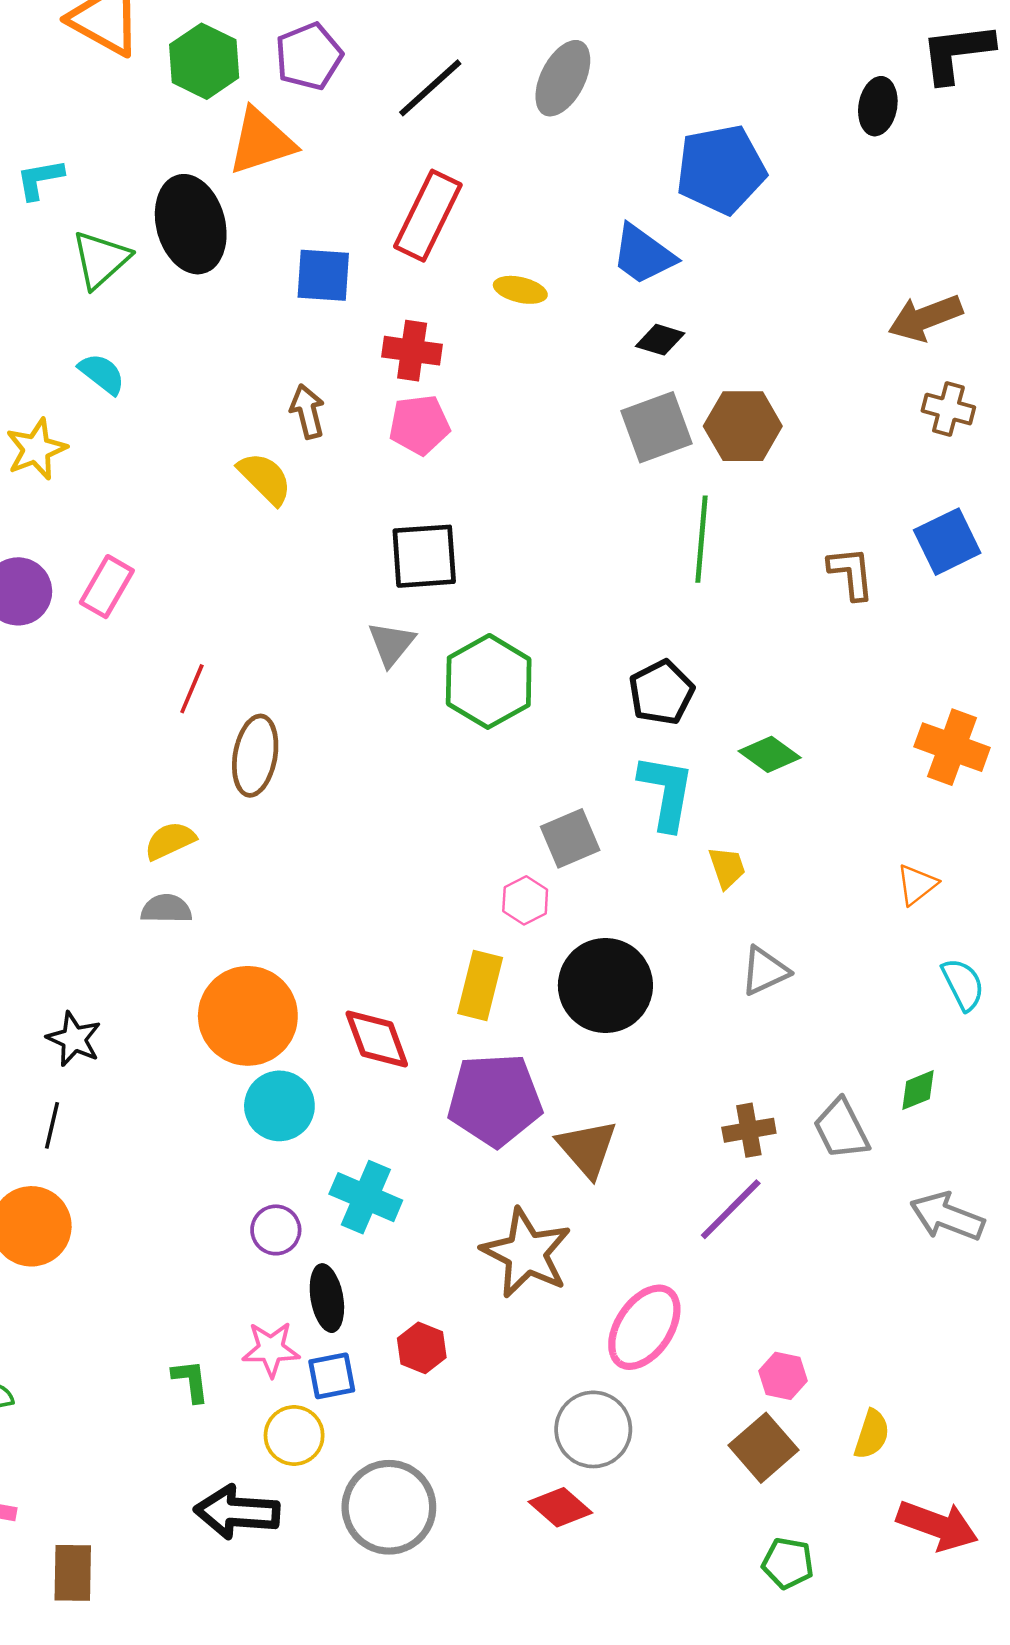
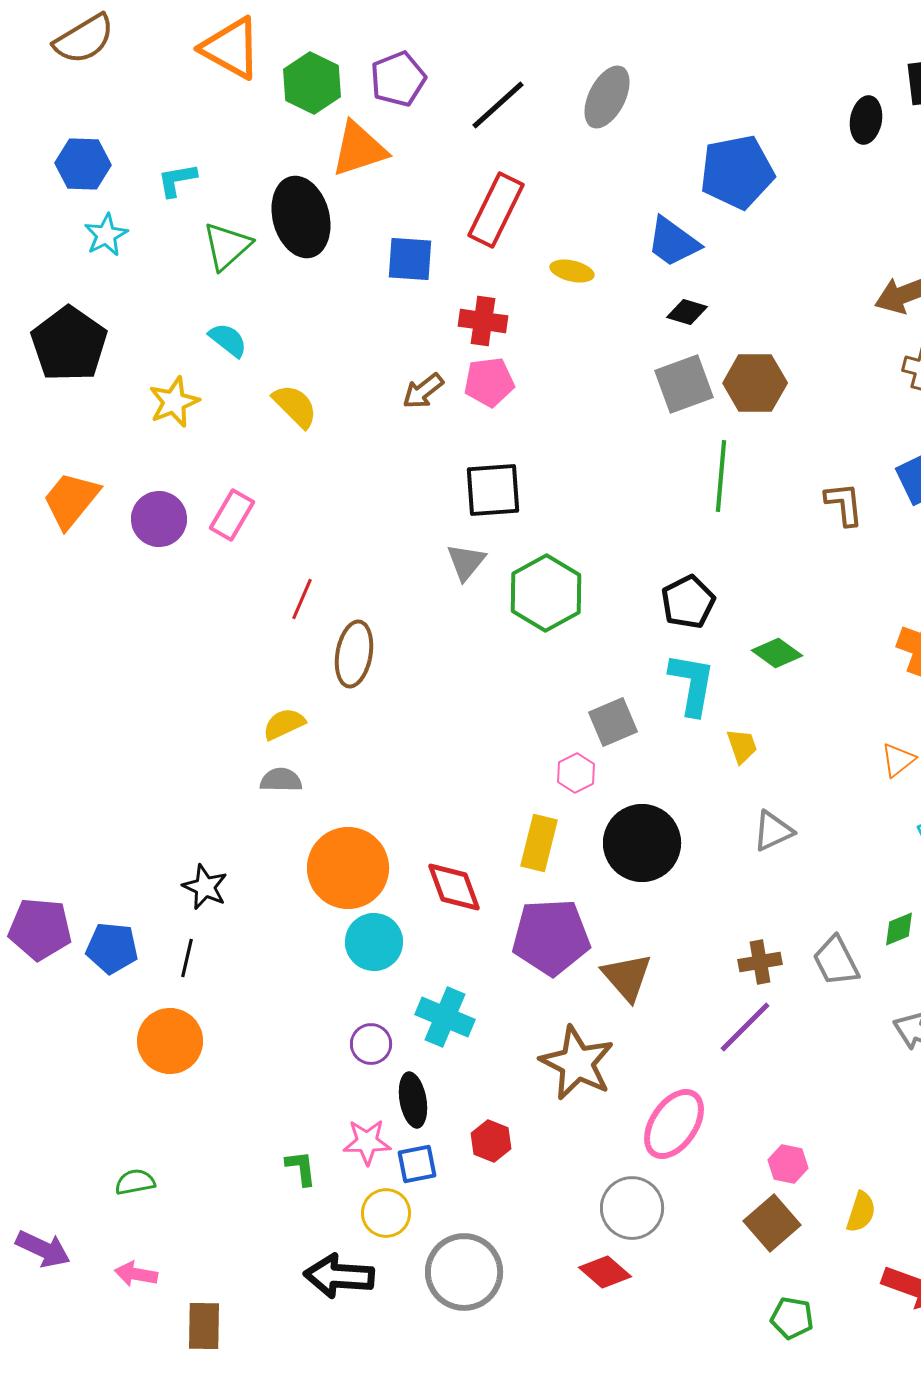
brown arrow: (307, 411) -> (423, 391), moved, turned -114
yellow semicircle: (265, 478) -> (295, 406), moved

